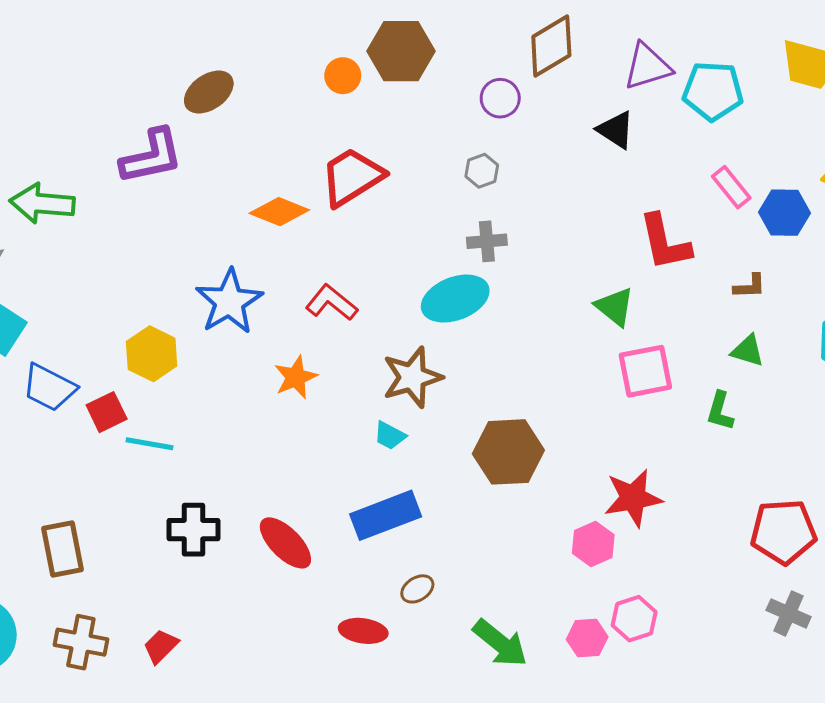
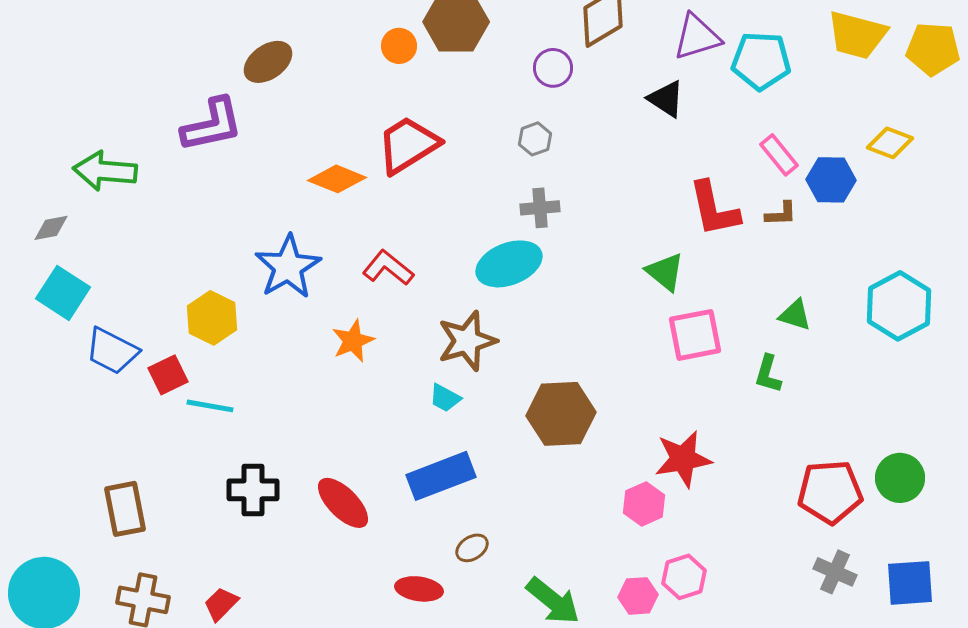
brown L-shape: (750, 286) -> (781, 214), moved

